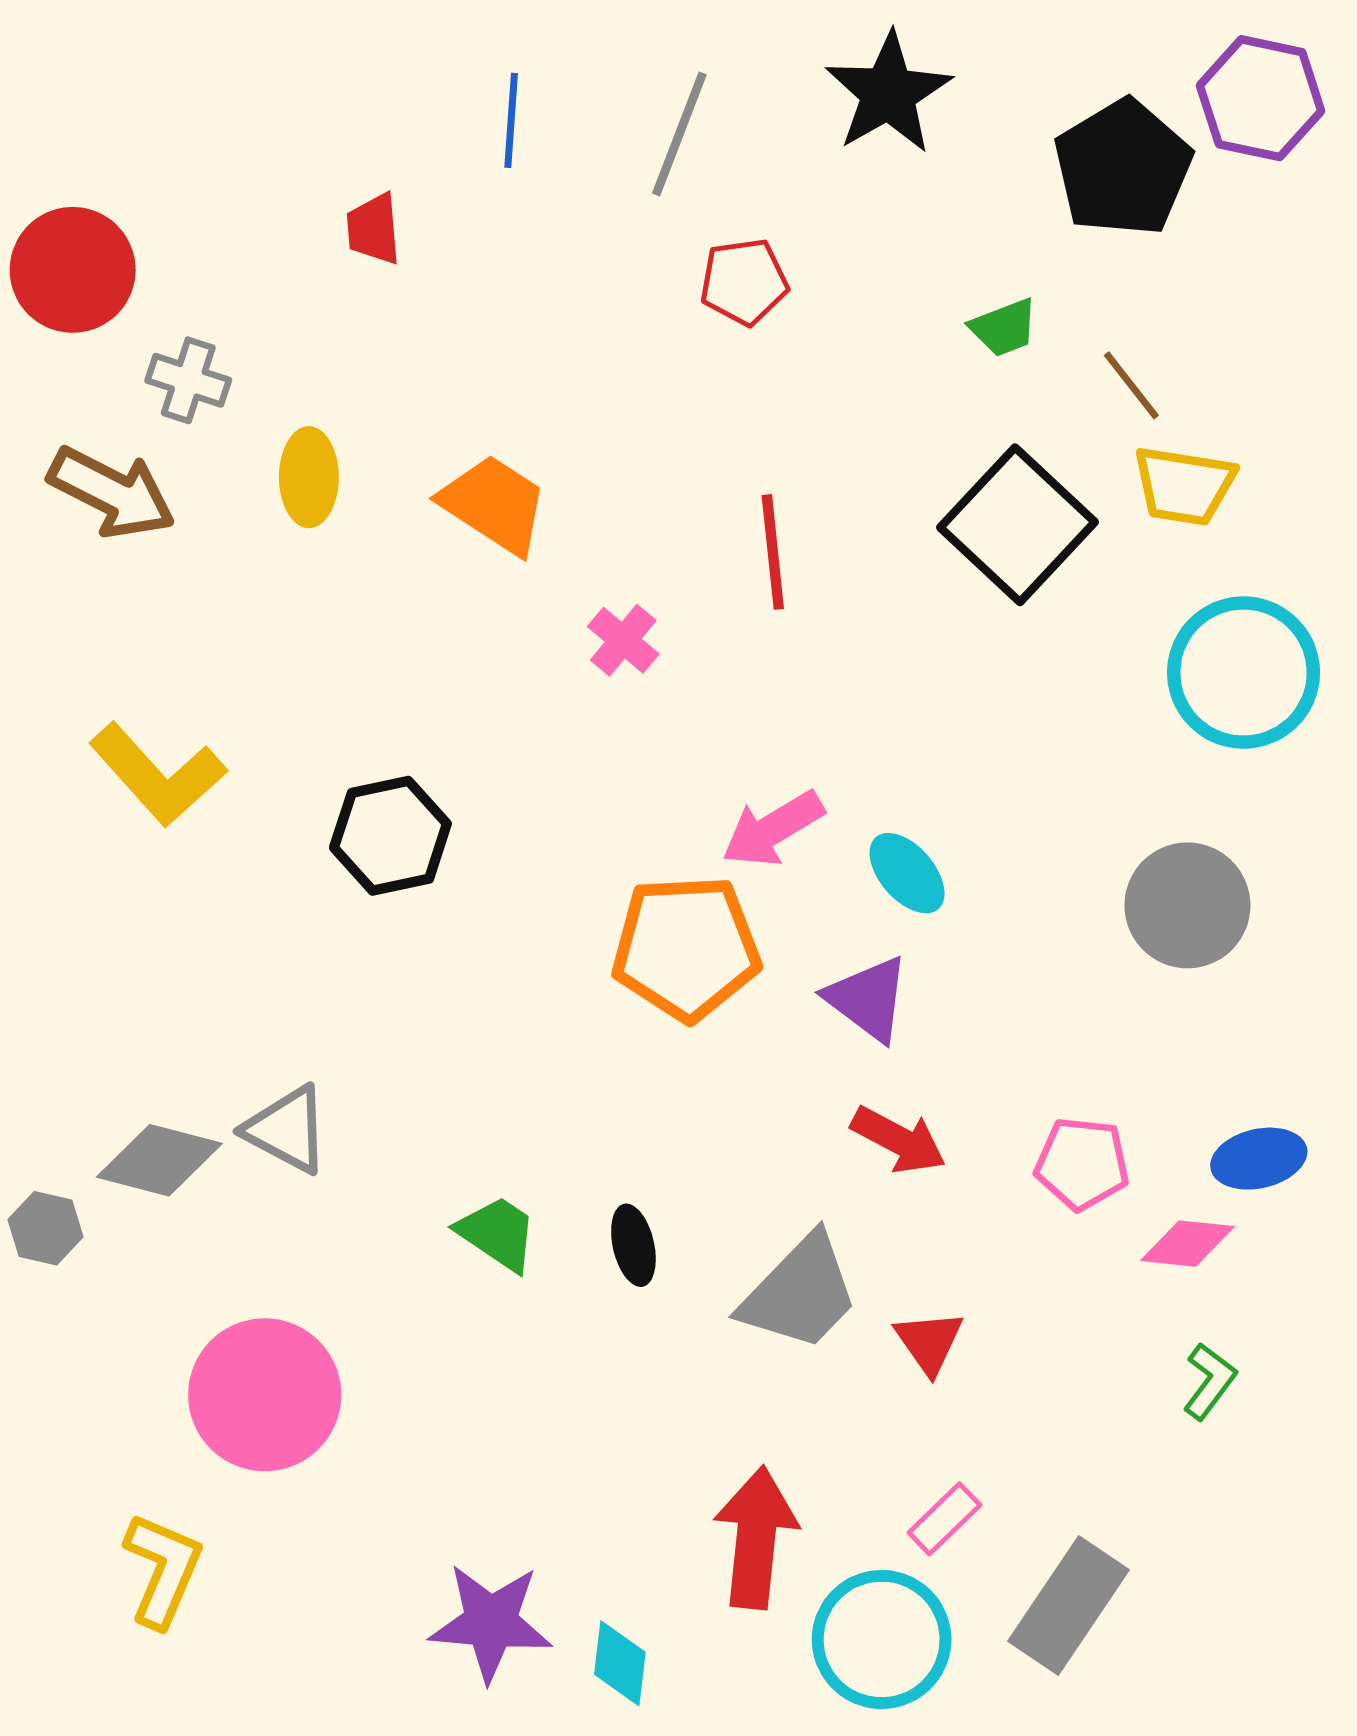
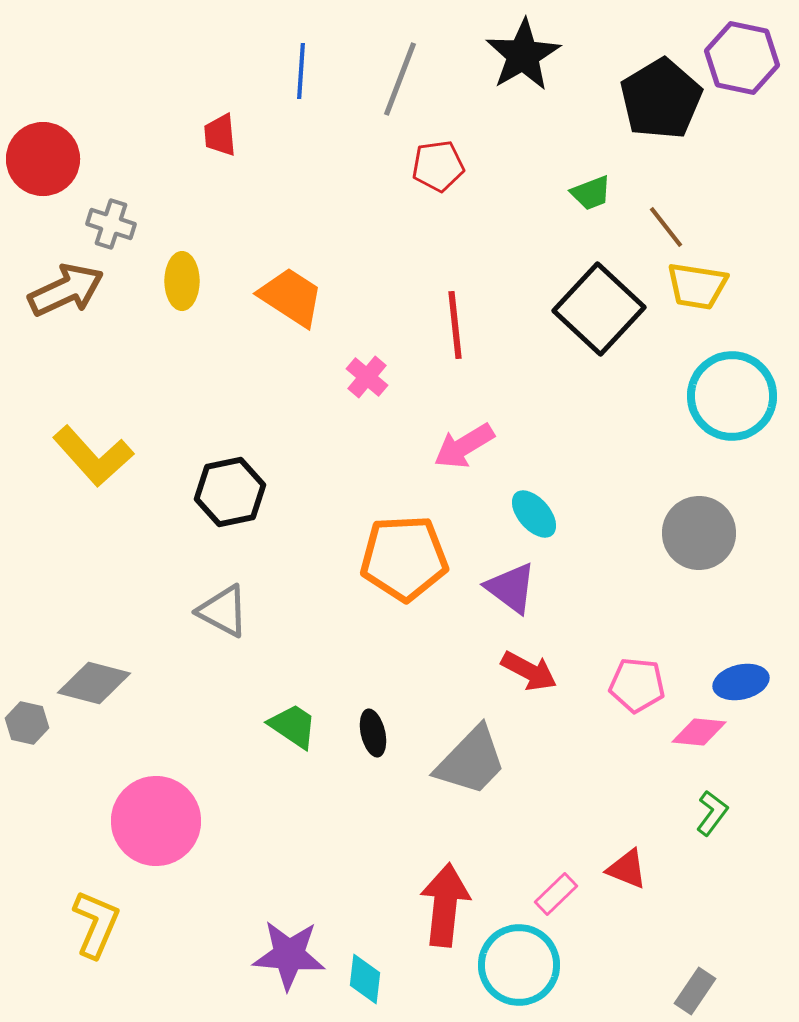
brown arrow: (112, 492) -> (66, 290), turned -52
pink arrow: (773, 829) -> (464, 446), moved
gray triangle: (287, 1130) -> (223, 611), moved
red triangle: (929, 1342) -> (627, 869), moved, turned -33
gray rectangle: (1068, 1605) -> (695, 991), moved, size x0.6

